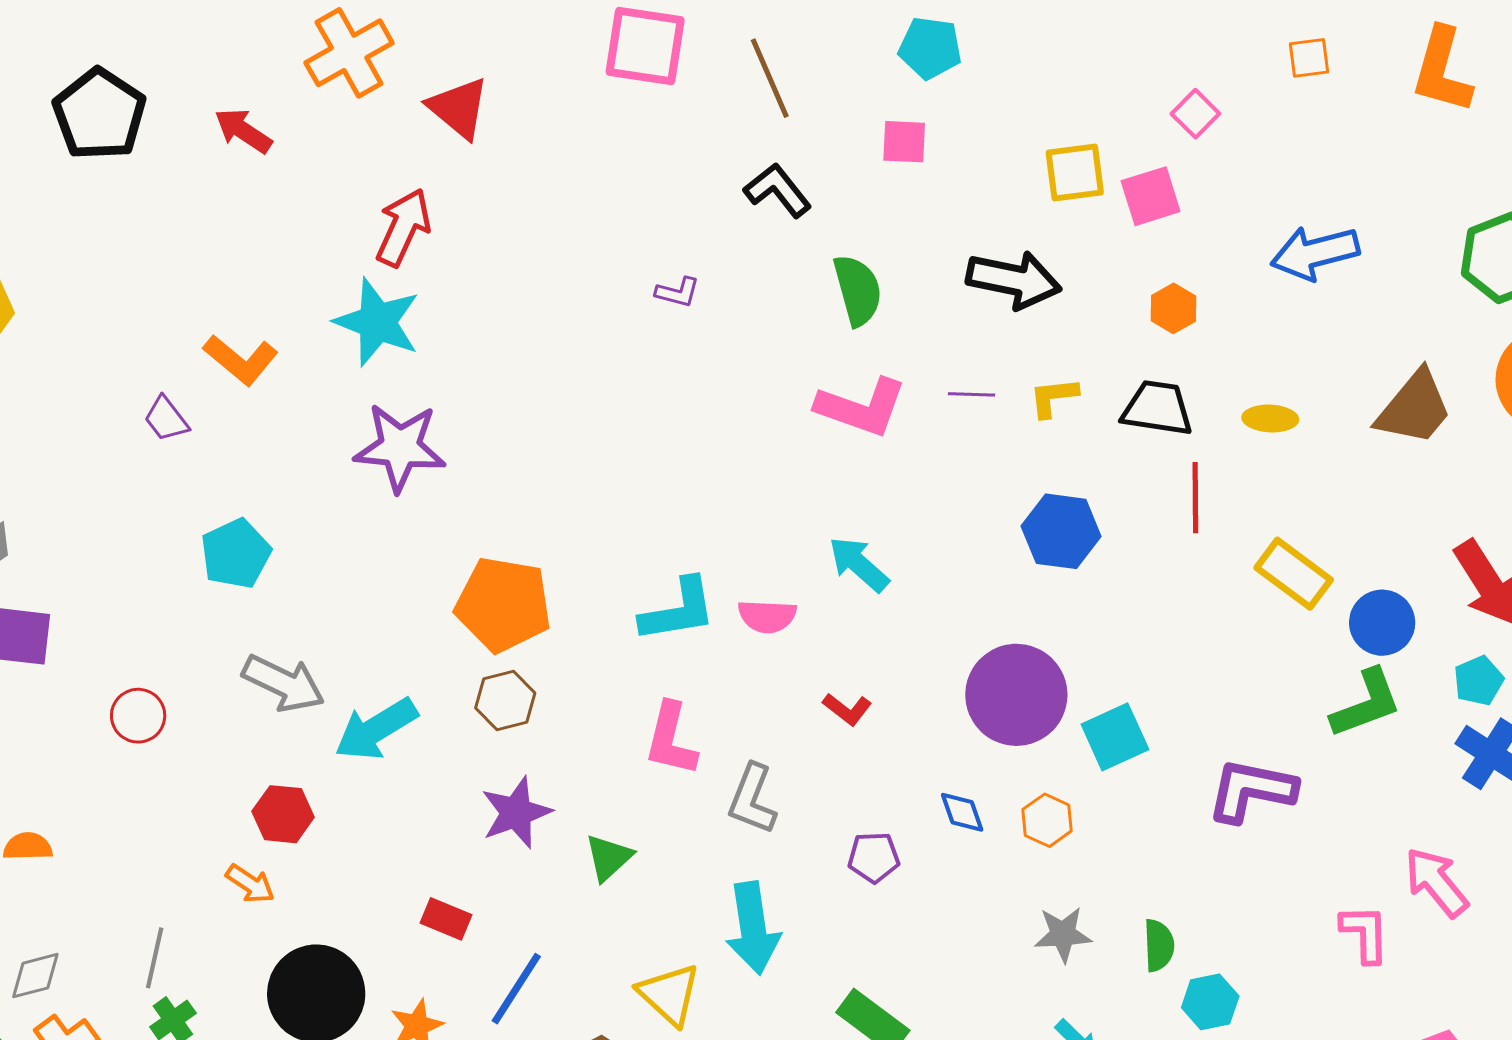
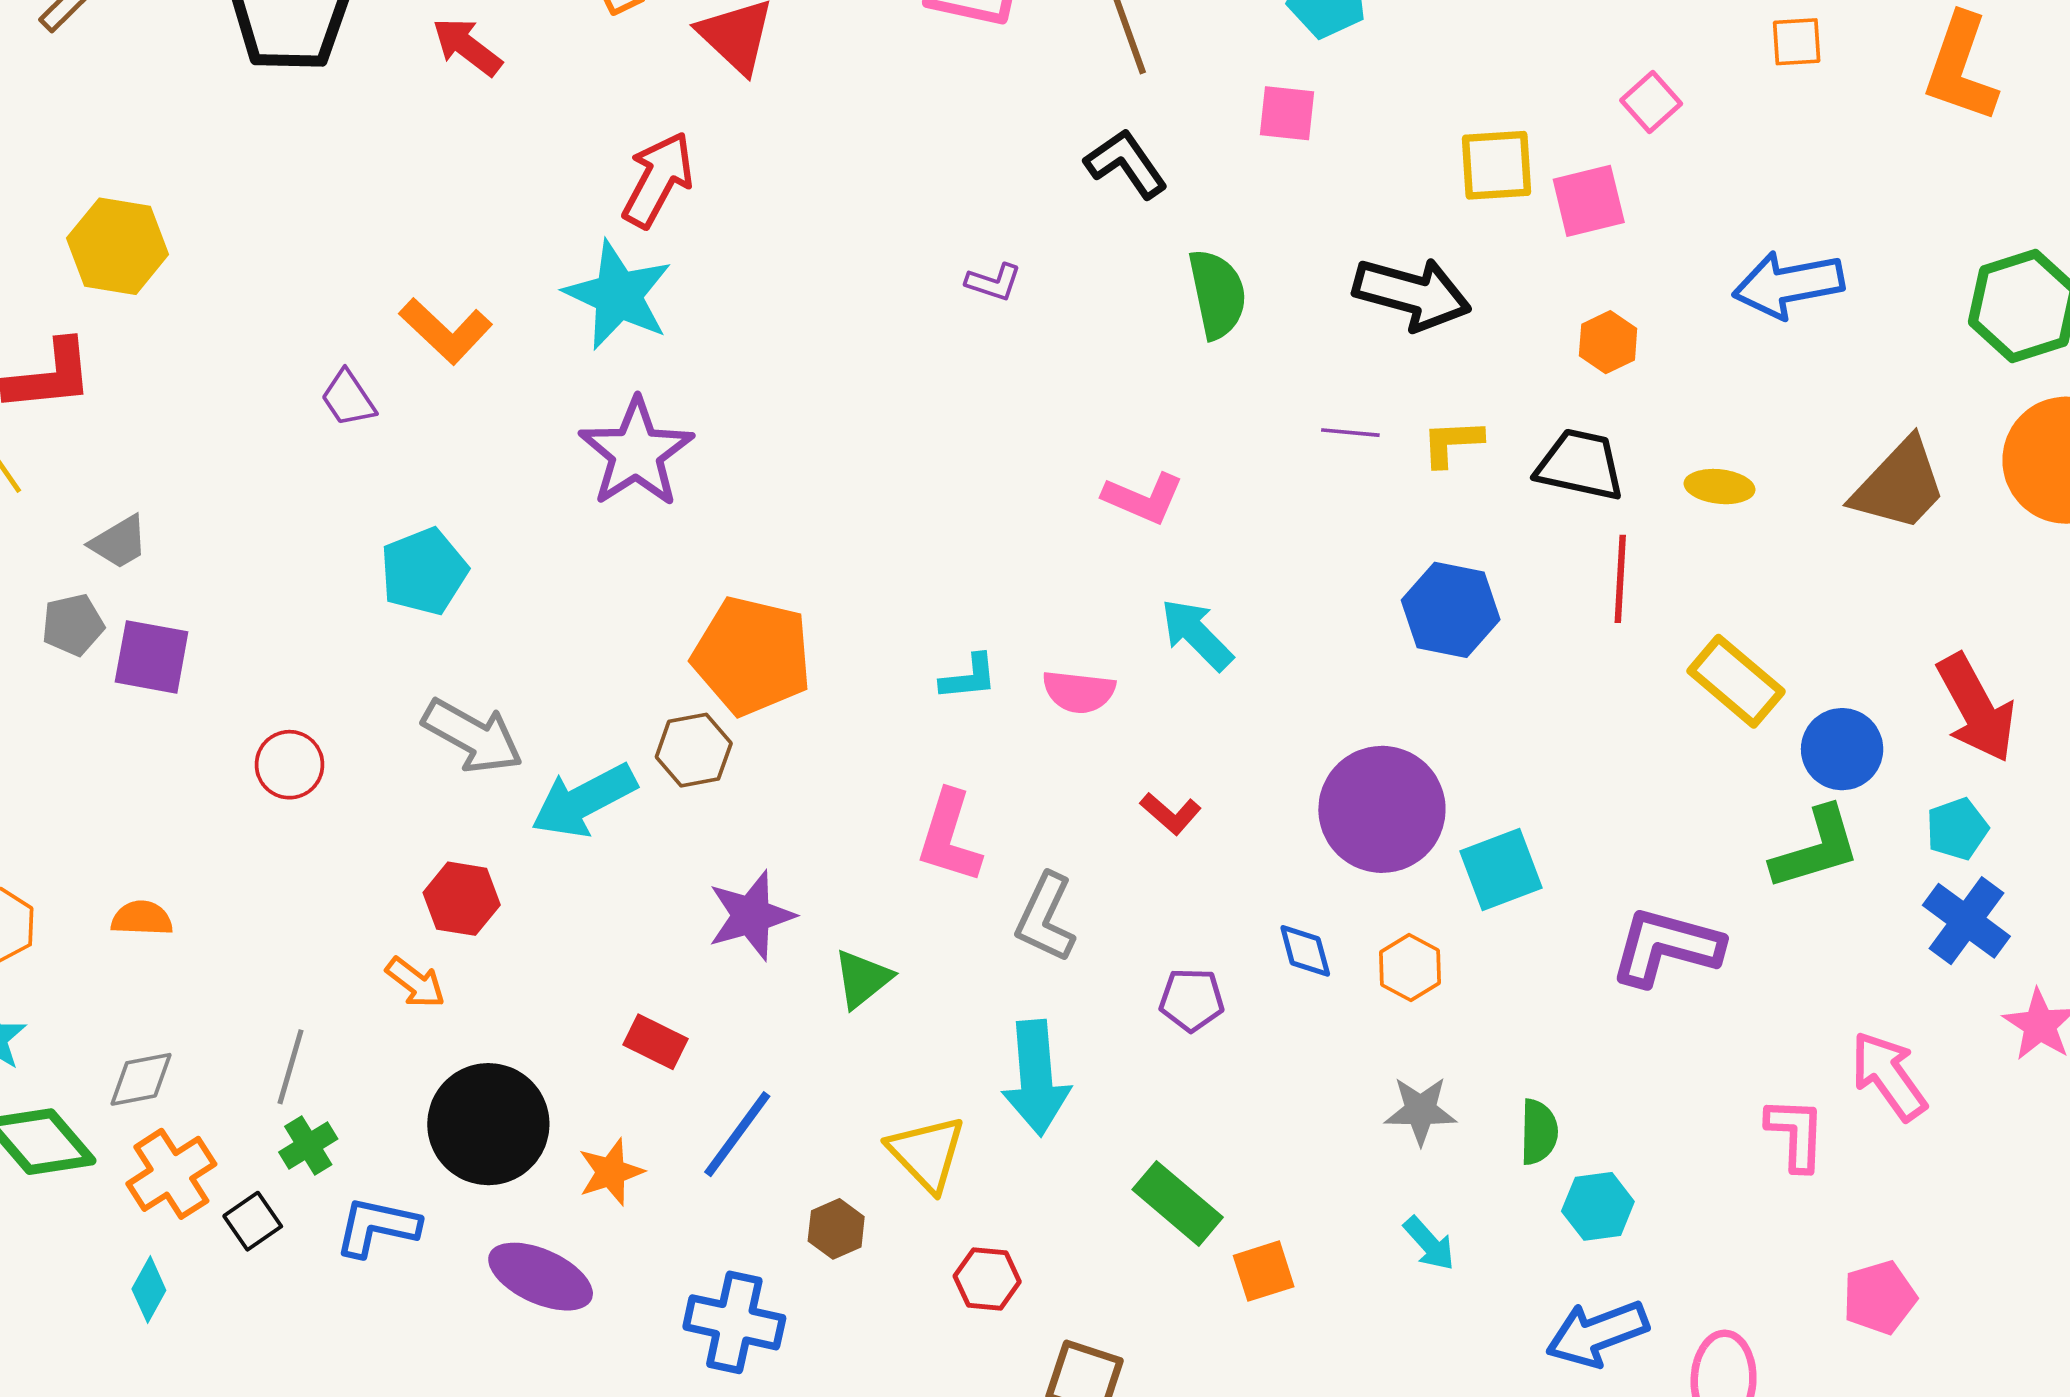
pink L-shape: (861, 407) -> (1143, 498), moved, size x0.7
purple star: (400, 447) -> (636, 453), turned 30
cyan L-shape: (678, 610) -> (969, 677), size x0.6
brown hexagon: (505, 700) -> (694, 750), moved

